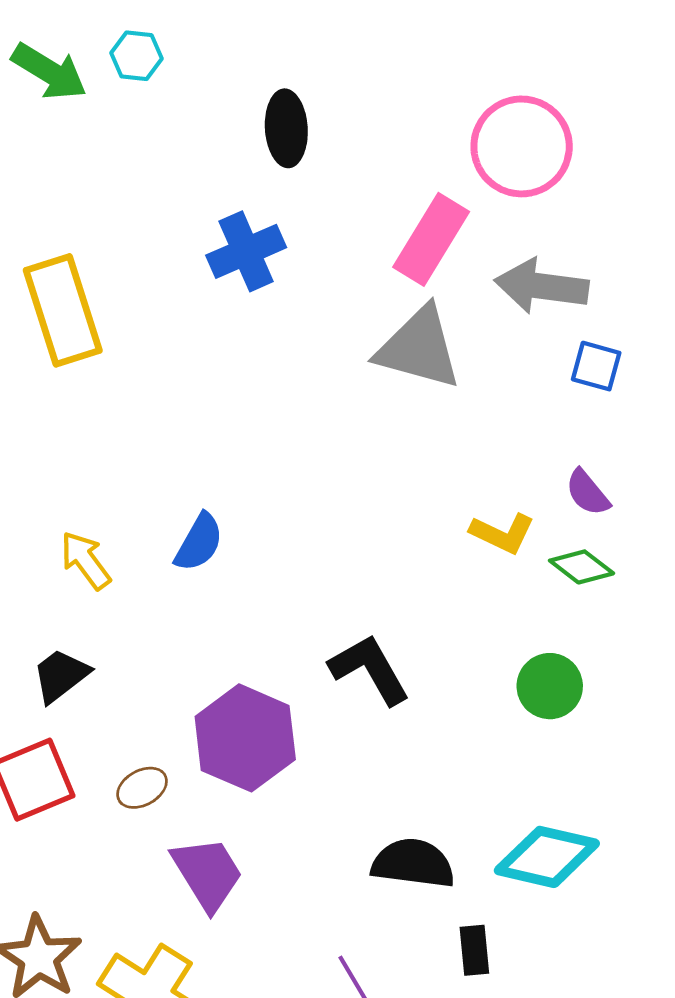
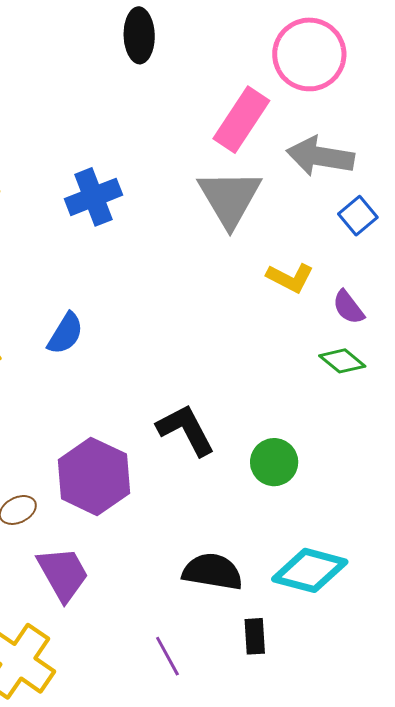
blue cross: (246, 251) -> (94, 197), moved
gray triangle: (419, 348) -> (230, 198), turned 42
blue square: (596, 366) -> (358, 216), turned 33
yellow L-shape: (502, 533) -> (290, 278), moved
green circle: (550, 686) -> (274, 462), moved

